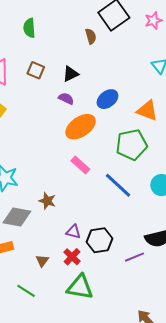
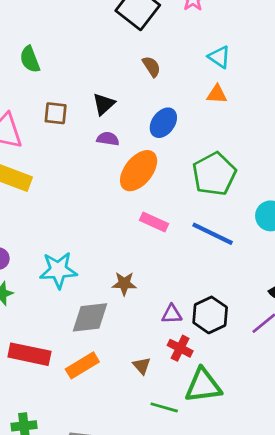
brown semicircle: (91, 36) -> (151, 67), moved
orange triangle: (147, 110) -> (217, 94), moved, size x0.7
green line: (26, 291) -> (164, 407), moved

